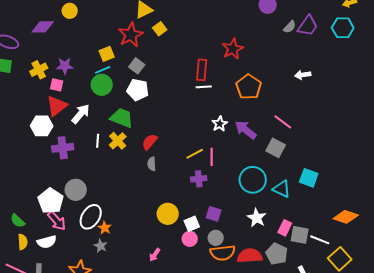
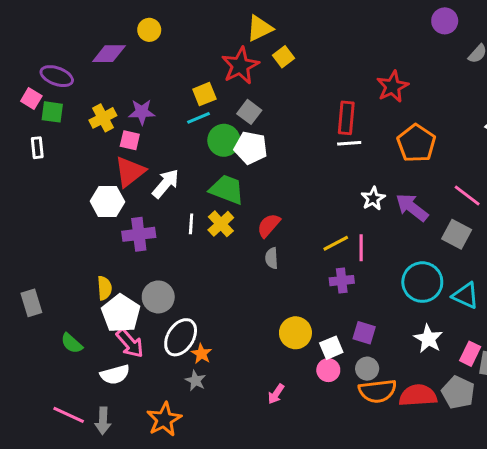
green circle: (102, 85) -> (224, 140), moved
yellow semicircle: (23, 242) -> (104, 288), moved

